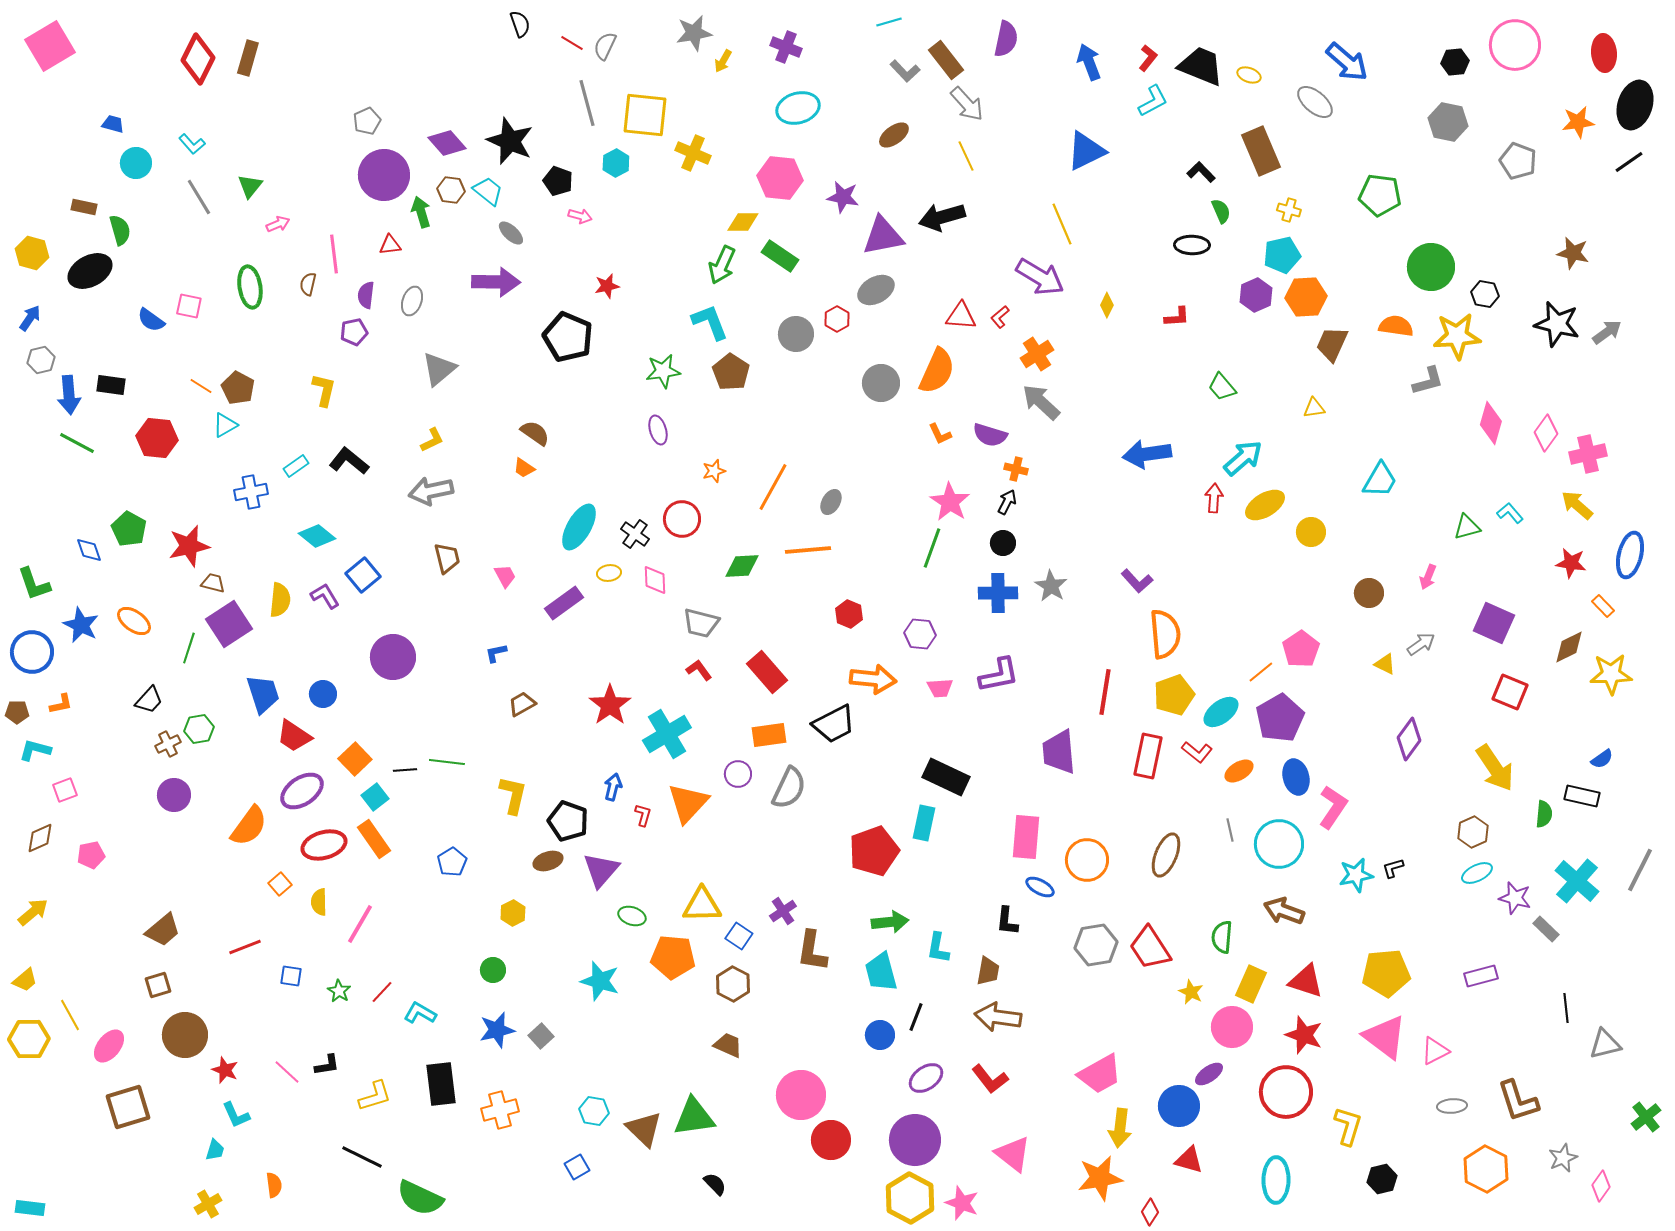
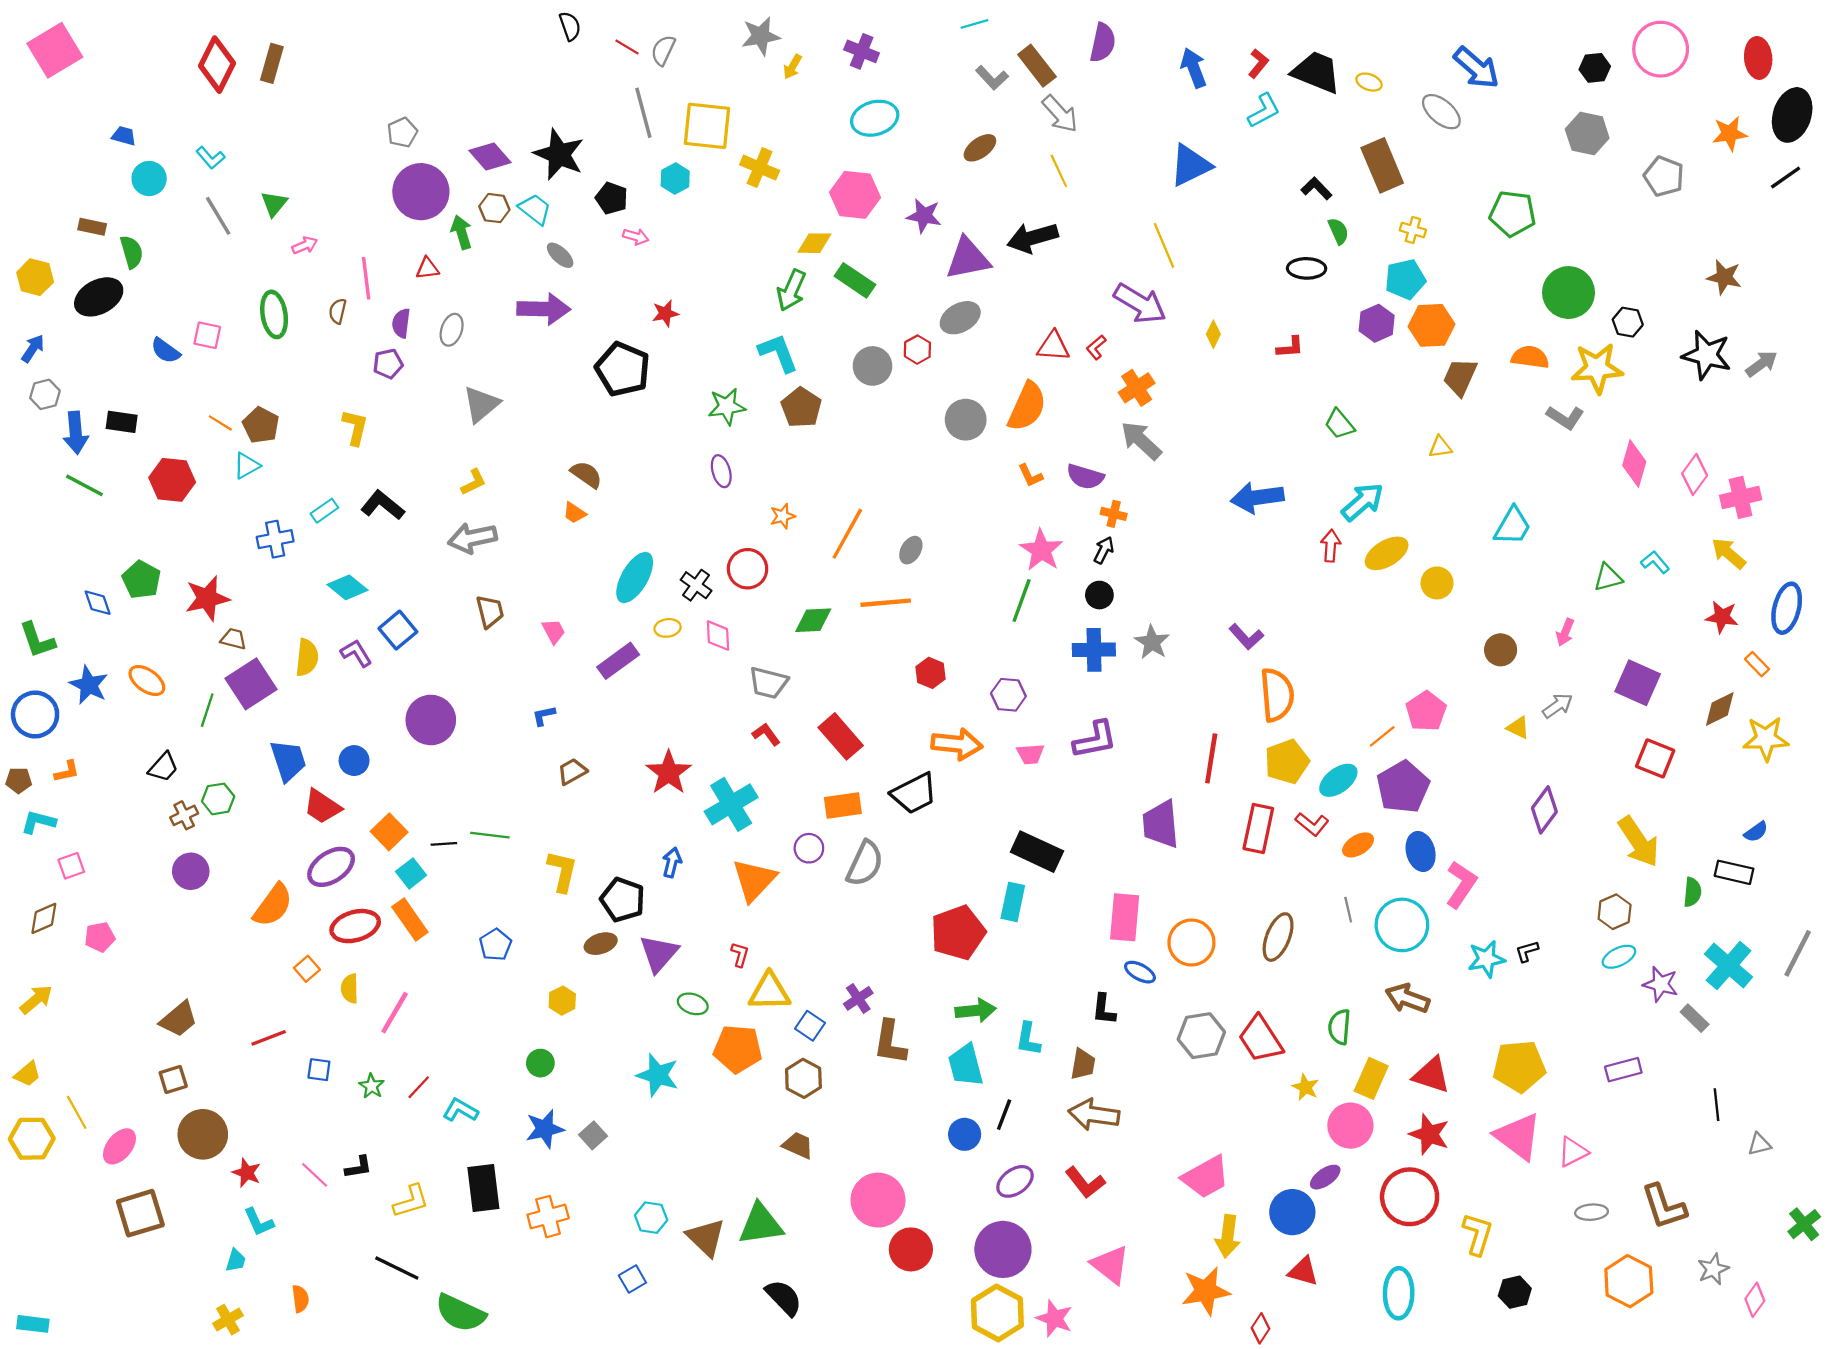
gray L-shape: (1428, 381) -> (1565, 417), turned 48
red L-shape: (643, 815) -> (740, 955), moved
gray triangle: (1605, 1044) -> (1759, 1144), size x0.7
black semicircle: (715, 1184) -> (784, 1298), size x1.5

